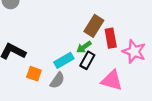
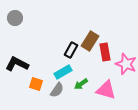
green arrow: (84, 47) -> (81, 84), moved
black rectangle: (87, 60) -> (71, 50), moved

